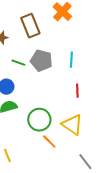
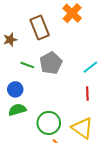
cyan line: (71, 60) -> (90, 67), moved, turned 49
gray pentagon: (41, 61) -> (51, 63), turned 30

